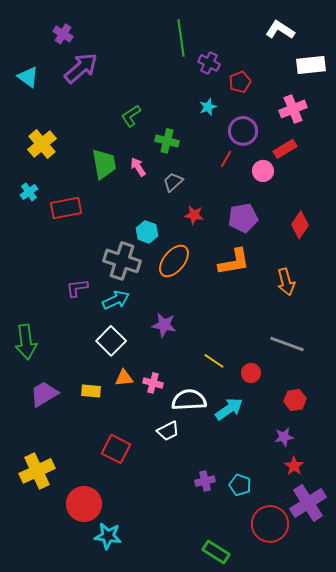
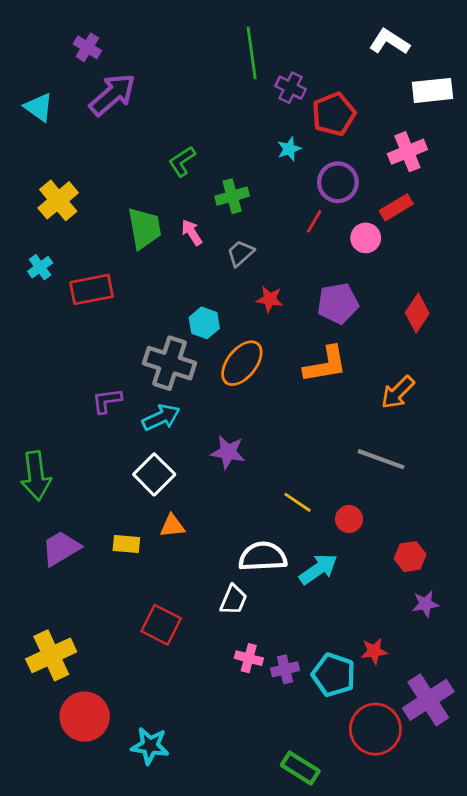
red pentagon: (240, 82) -> (334, 114), size x1.4
green cross: (167, 141) -> (232, 196), turned -30
orange arrow: (286, 282) -> (398, 392), turned 60
gray line: (287, 344) -> (381, 459), moved
pink cross: (153, 383) -> (249, 658), moved
white trapezoid: (168, 431) -> (234, 600), turned -40
purple star: (284, 437) -> (426, 604), moved
red star: (294, 466) -> (374, 651), moved, turned 30
cyan pentagon: (240, 485) -> (334, 675), size x1.4
red circle: (84, 504) -> (85, 717), moved

